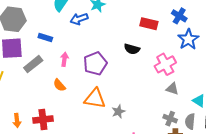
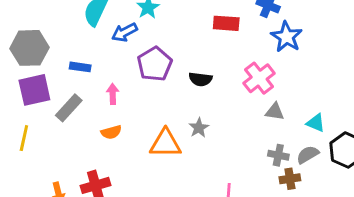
black semicircle: (132, 49) -> (200, 79), moved
purple pentagon: (95, 64) -> (155, 64), moved
orange semicircle: (59, 85) -> (111, 132), turned -56
gray star: (118, 112) -> (199, 128), moved
gray semicircle: (190, 121) -> (308, 155), turned 63

